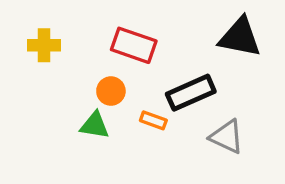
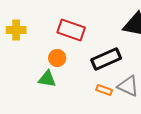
orange rectangle: (153, 120) -> (104, 90), moved

